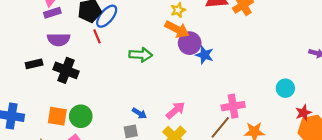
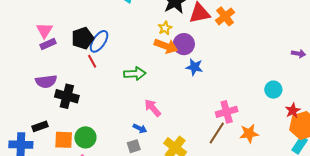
purple semicircle: (59, 39) -> (46, 81), moved
purple circle: (190, 43) -> (184, 44), moved
black rectangle: (34, 64) -> (40, 126), moved
pink arrow: (176, 110) -> (153, 108), moved, turned -84

